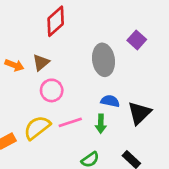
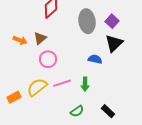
gray ellipse: (103, 60) -> (87, 21), moved
blue semicircle: (110, 101) -> (95, 59), moved
black triangle: (139, 113) -> (114, 43), moved

